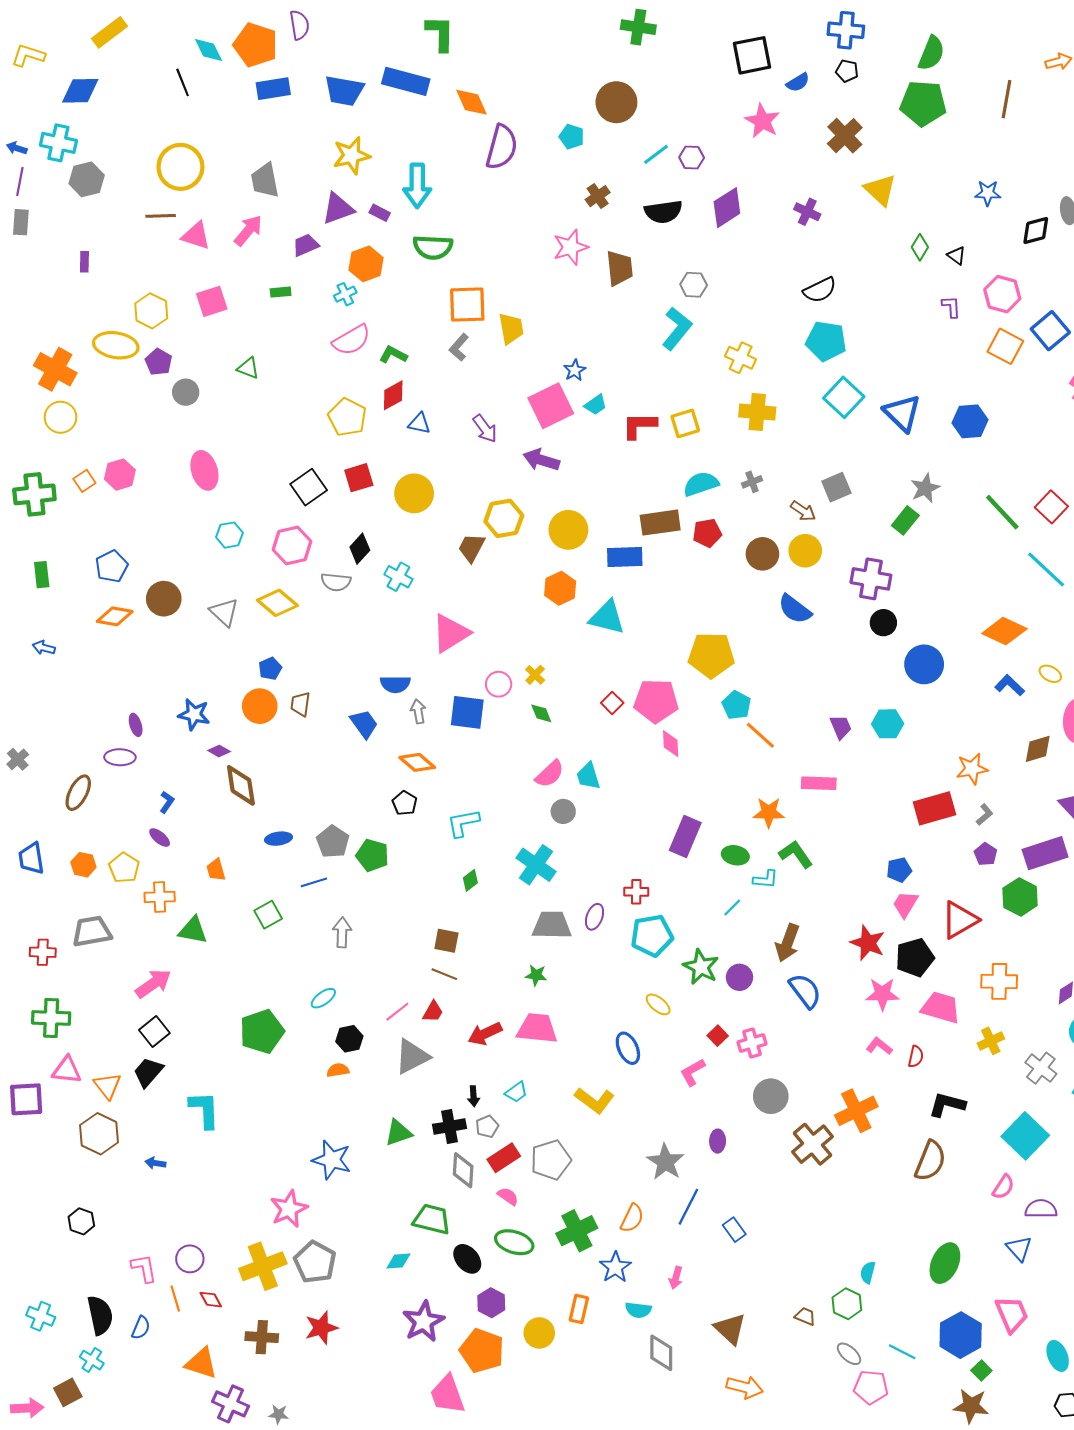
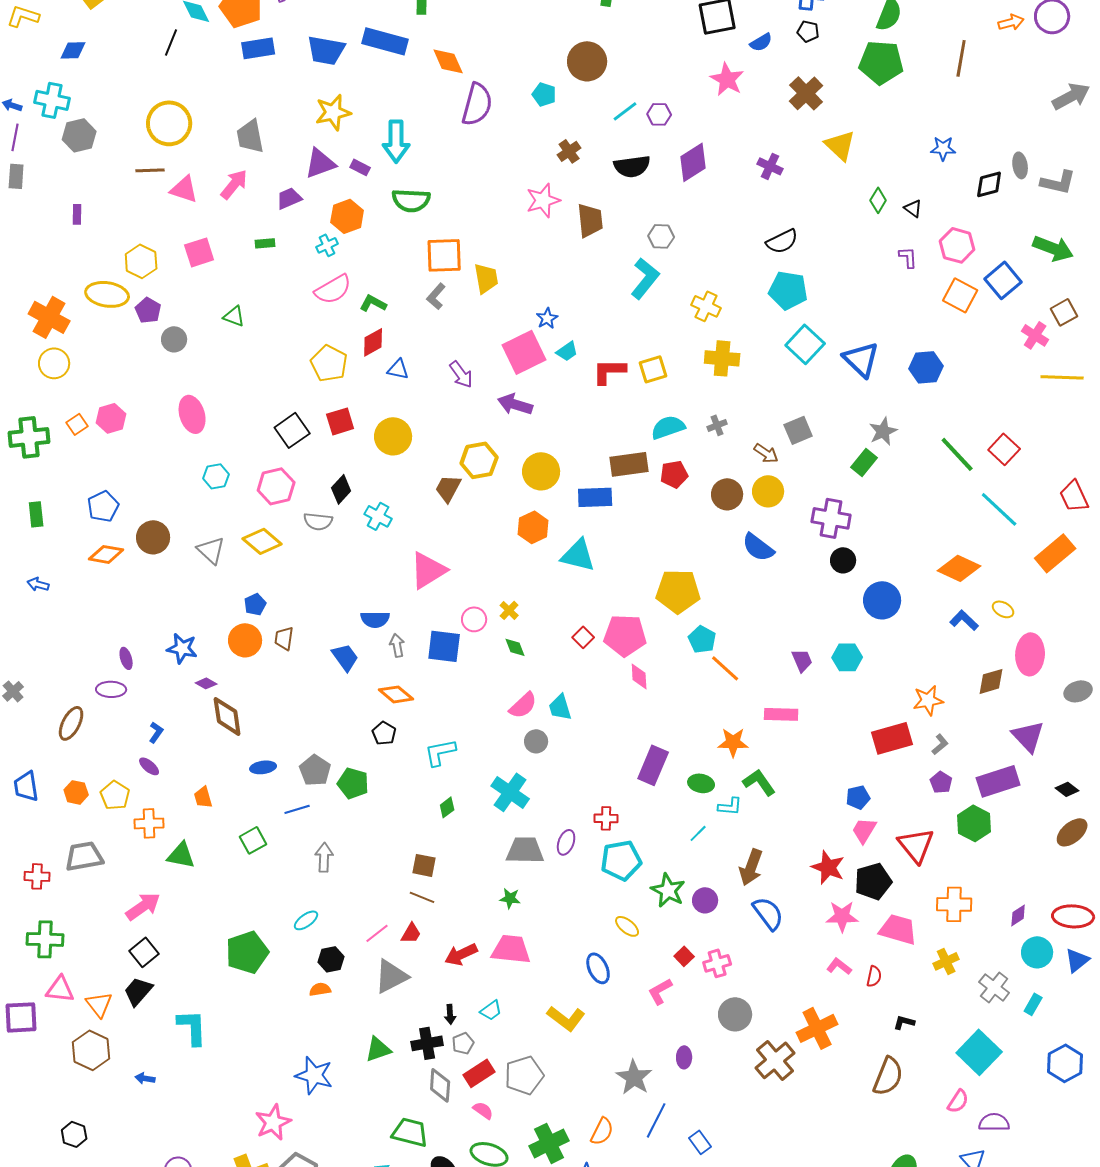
black line: (183, 82) -> (171, 42), turned 44
blue diamond: (80, 91) -> (73, 50), size x0.7
red triangle: (960, 920) -> (916, 845), turned -39
black L-shape: (947, 1105) -> (904, 1022), size x0.6

